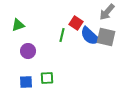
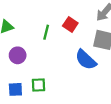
green line: (62, 35) -> (46, 32), moved
blue semicircle: (90, 36) -> (86, 60), moved

